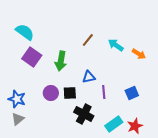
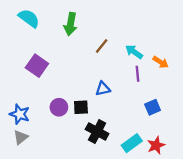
cyan semicircle: (25, 32) -> (29, 18), moved
green arrow: (61, 61) -> (70, 24), moved
purple line: (104, 92) -> (138, 74), moved

